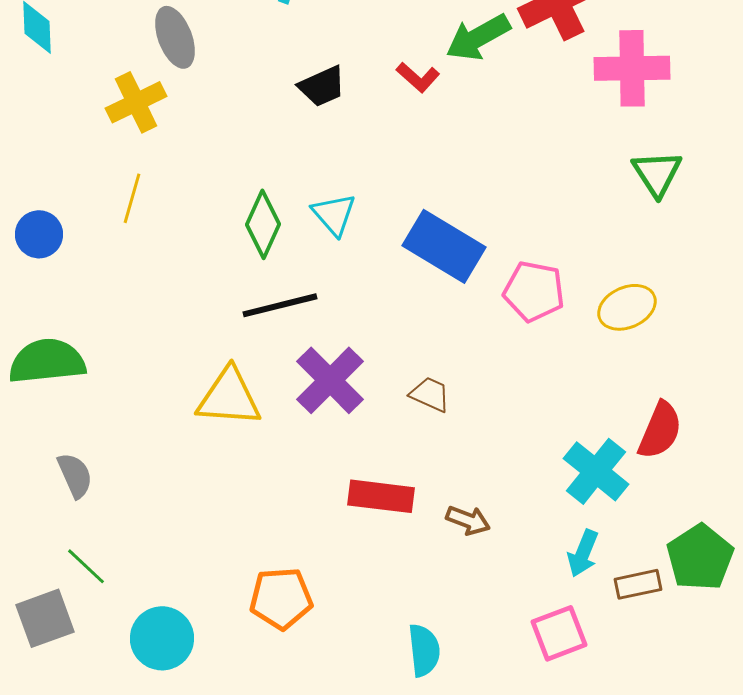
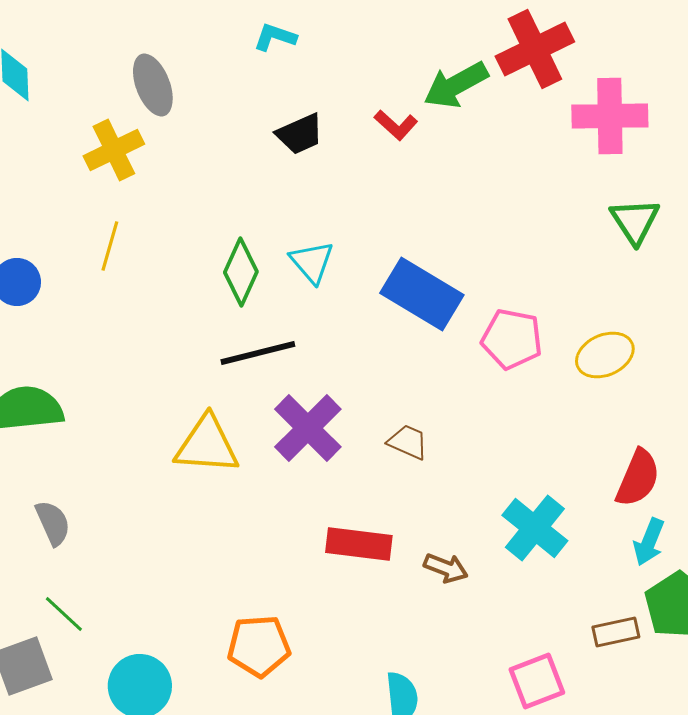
cyan cross: (596, 471) -> (535, 528), moved
cyan arrow: (583, 553) -> (649, 542), moved

